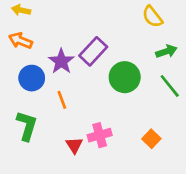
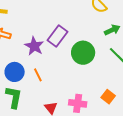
blue circle: (32, 78) -> (15, 72), moved
pink cross: (100, 135) -> (78, 103), moved, turned 30

